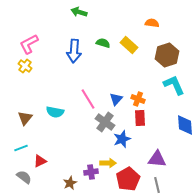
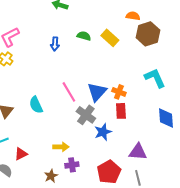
blue arrow: (74, 51) -> (55, 44), size x0.6
brown hexagon: (167, 55) -> (148, 34), moved
blue triangle: (116, 99) -> (97, 92), size x1.5
cyan semicircle: (55, 112) -> (36, 105), turned 54
yellow arrow: (108, 163) -> (61, 147), moved

